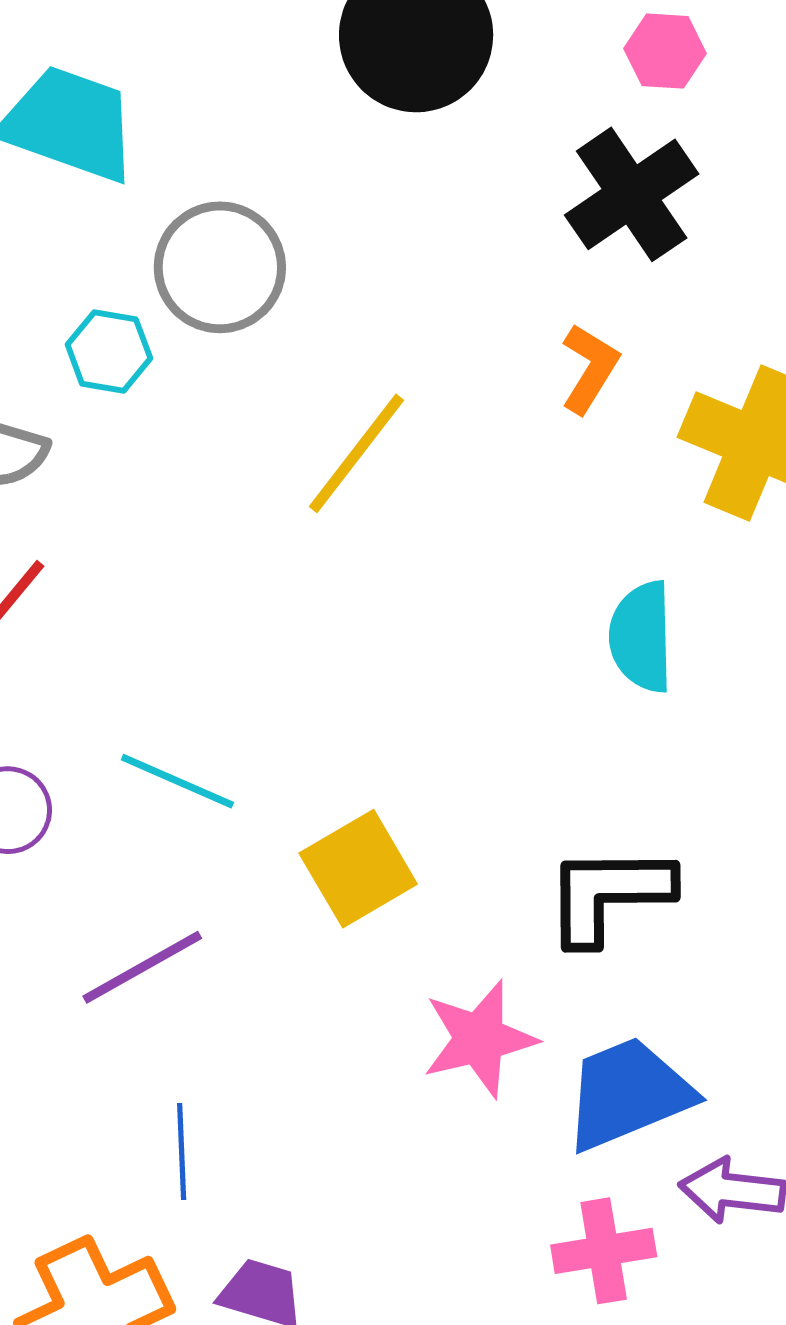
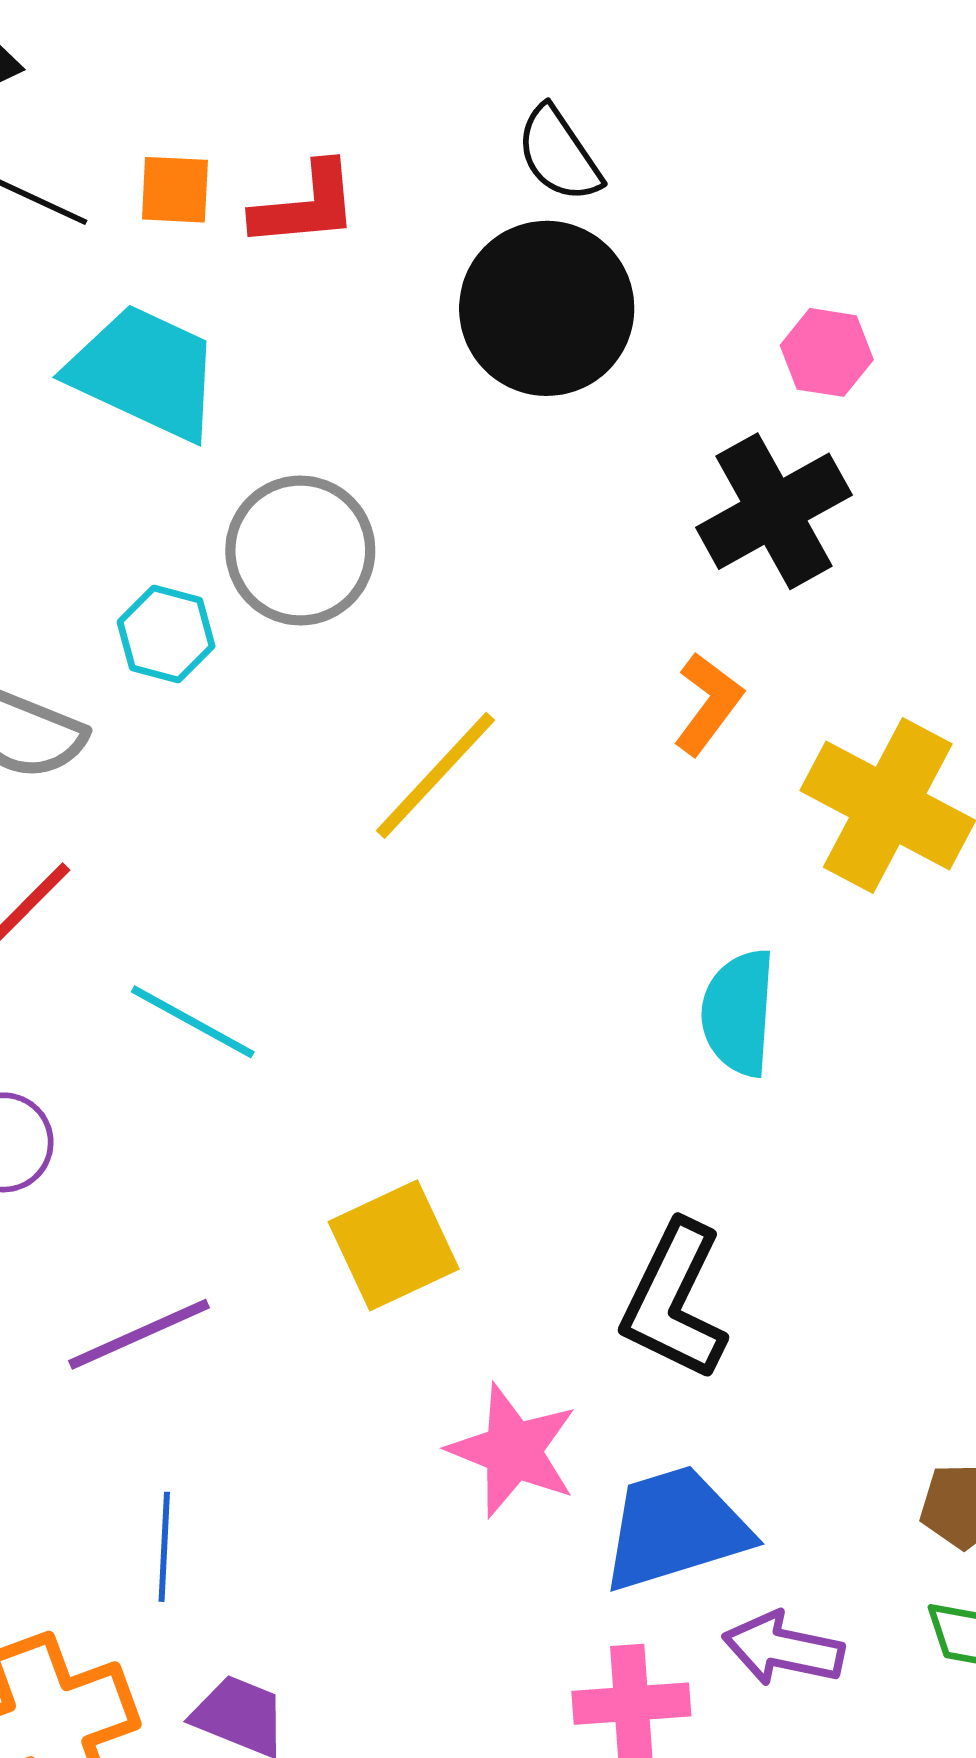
cyan line: (177, 781) -> (193, 1022), moved
black L-shape: (609, 894) -> (674, 1301), turned -69
pink star: (479, 1039) -> (513, 1451), turned 30

